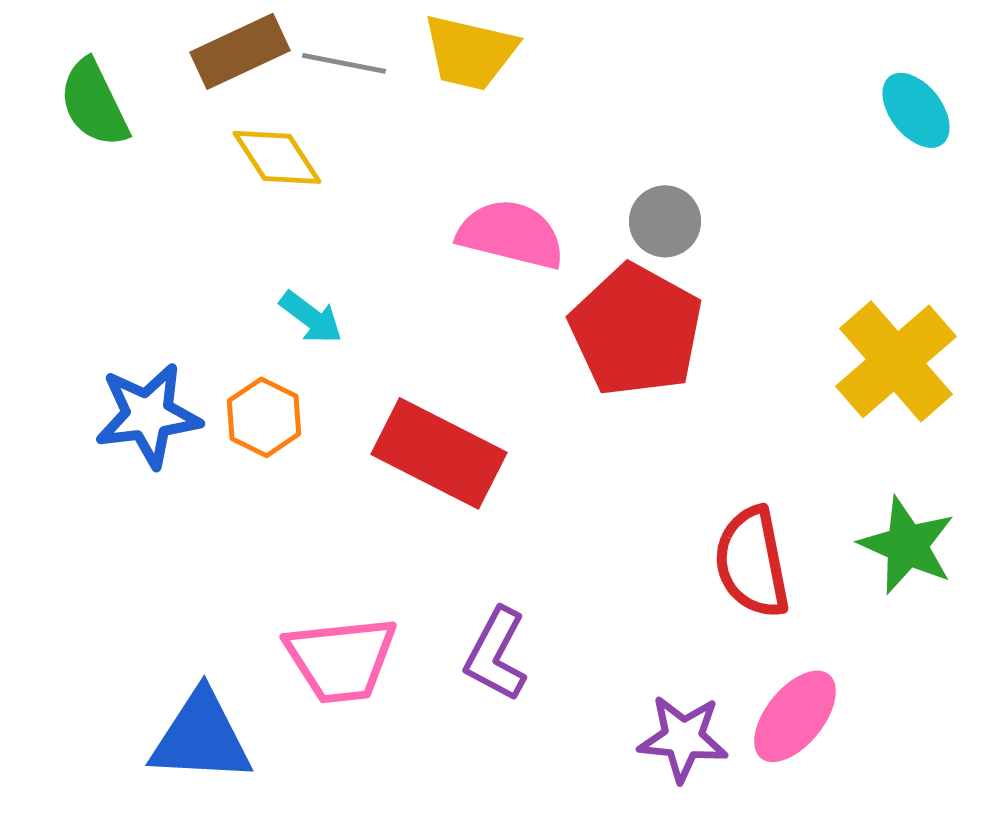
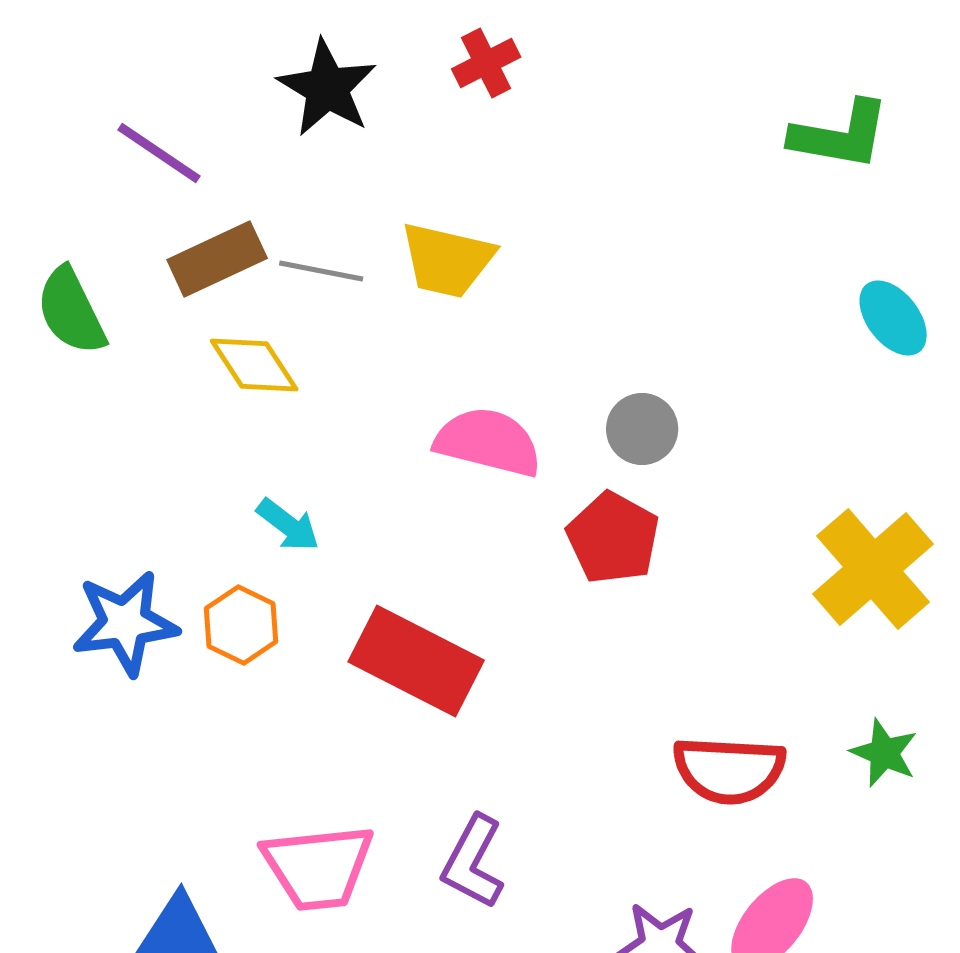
red pentagon: (636, 330) -> (613, 538), size x0.7
green star: (907, 545) -> (884, 753), size x0.7
red semicircle: (752, 562) -> (729, 770), turned -76

